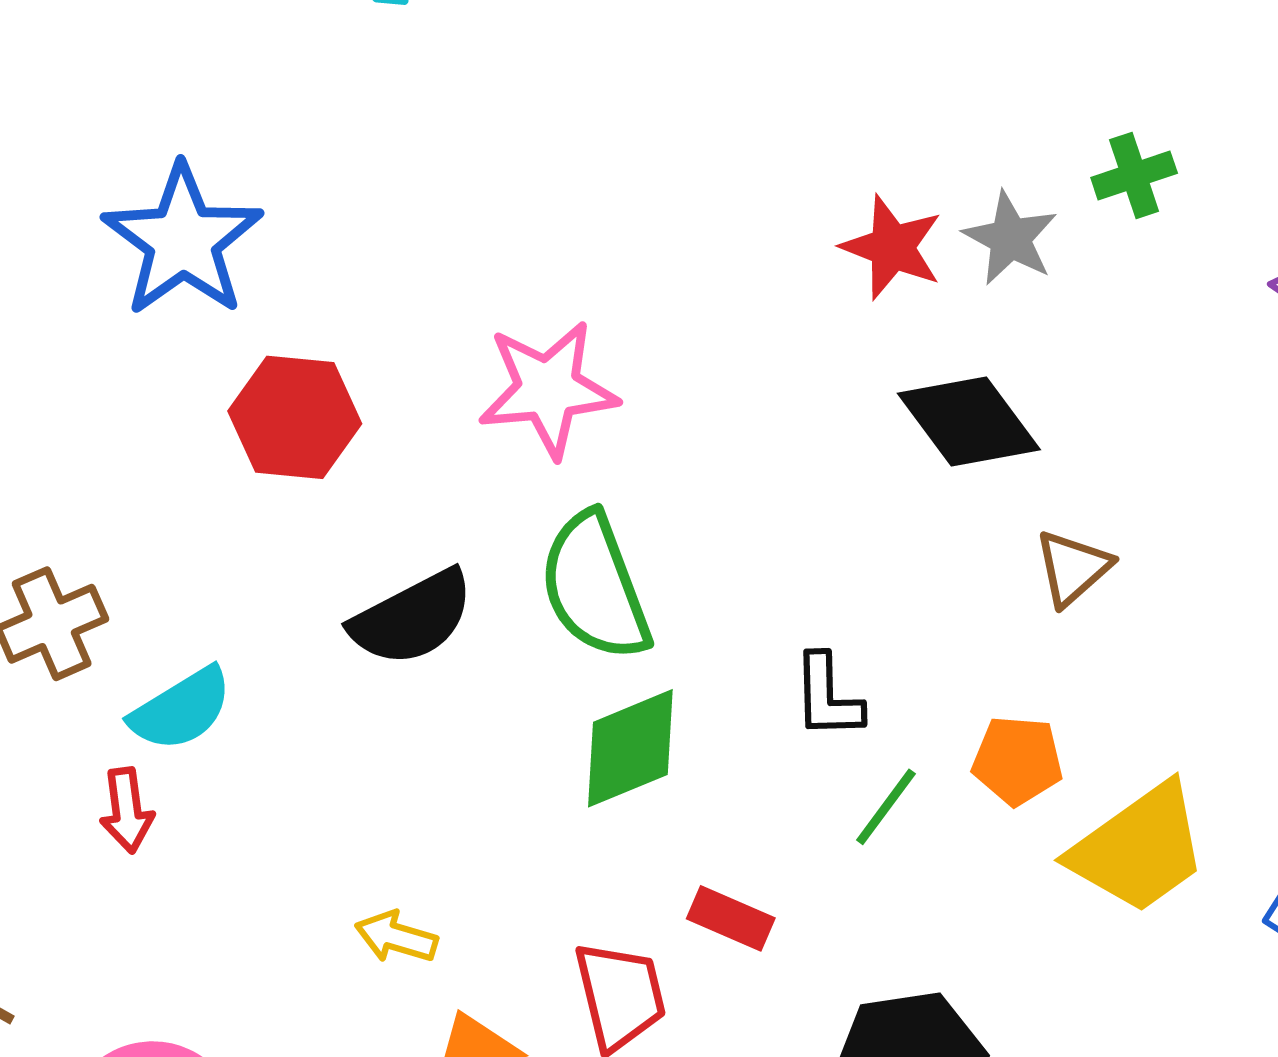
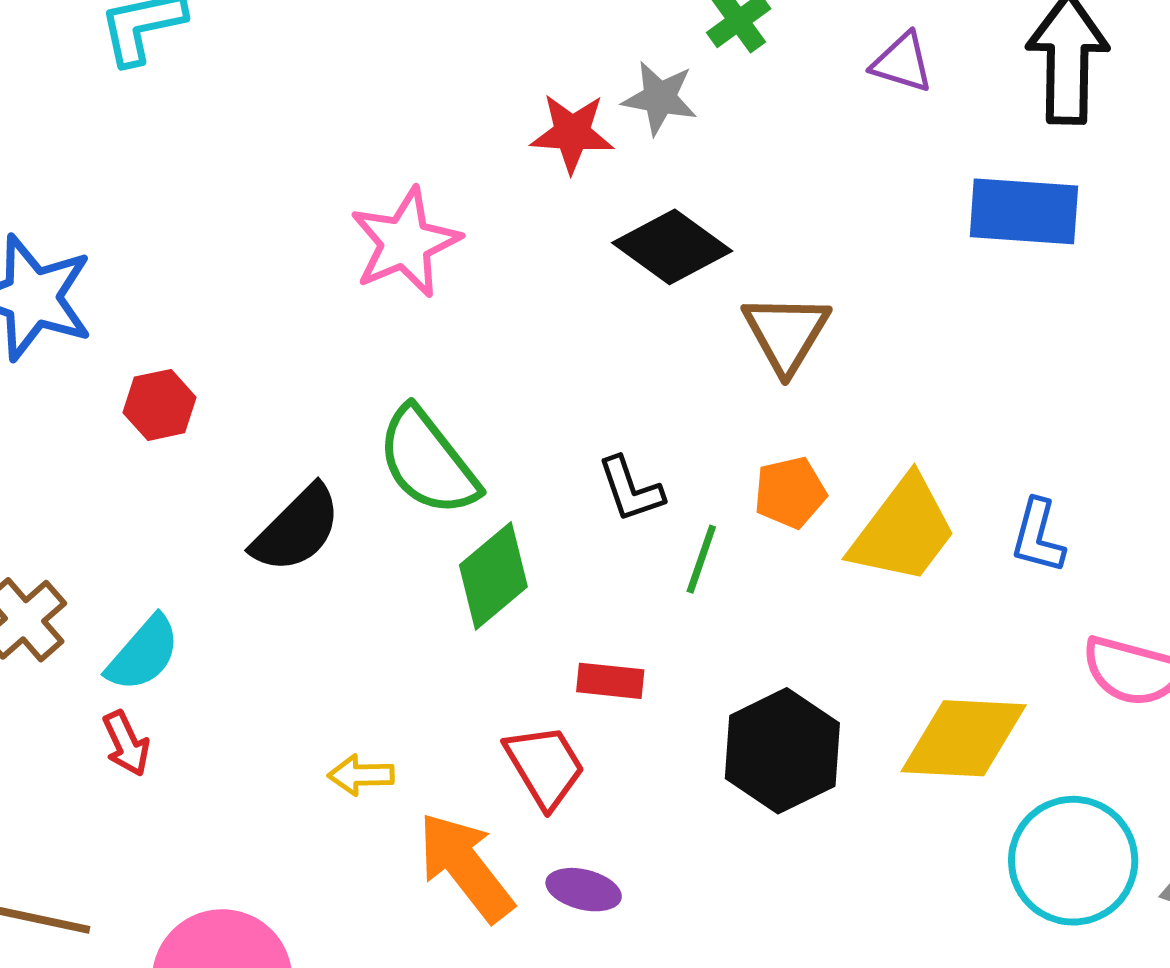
pink star: (548, 389) -> (405, 243), moved
red hexagon: (295, 417) -> (160, 405), size x0.7
brown triangle: (1073, 568) -> (786, 333), size x1.4

